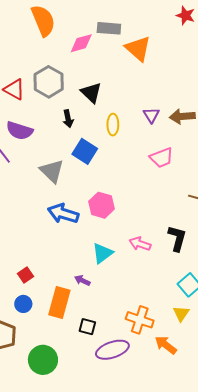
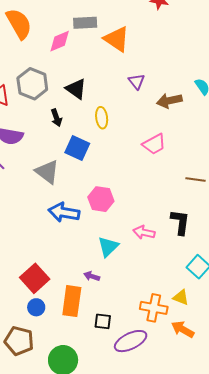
purple triangle: (151, 115) -> (137, 81), moved
red square: (26, 275) -> (35, 278), size x1.8
yellow triangle: (181, 314) -> (181, 297), moved, turned -36

